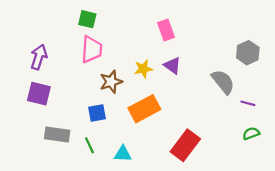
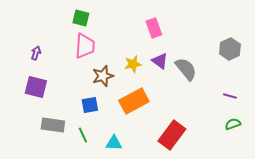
purple arrow: (39, 57) -> (36, 53), size x0.6
gray semicircle: (223, 82) -> (186, 69), moved

